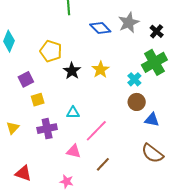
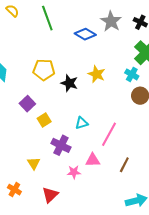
yellow triangle: (13, 128) -> (34, 163), moved
purple cross: (47, 129) -> (61, 145), turned -36
red triangle: (23, 173) -> (50, 195), turned -48
pink star: (67, 182) -> (74, 172), moved

